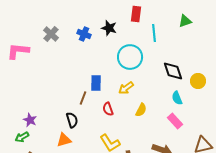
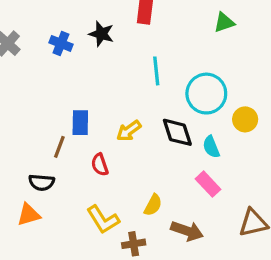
cyan line: (154, 33) -> (156, 71), moved
cyan circle: (130, 57) -> (206, 94), moved
black diamond: (173, 71) -> (177, 132), moved
yellow semicircle: (141, 110) -> (153, 205), moved
black semicircle: (72, 120) -> (42, 182), turned 112

